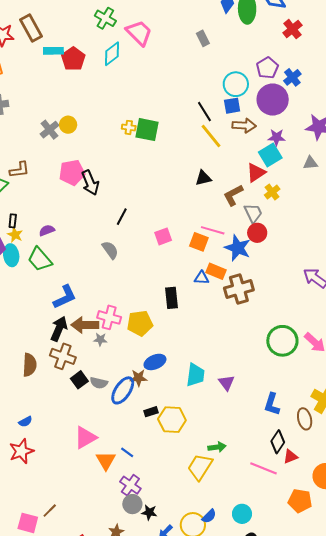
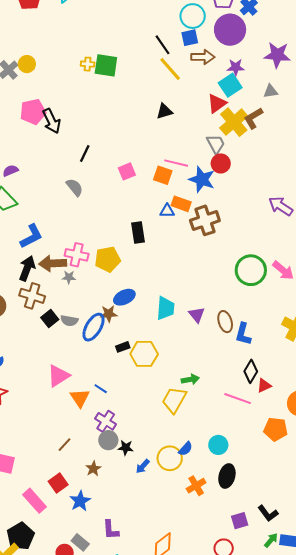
yellow cross: (272, 192) -> (234, 122), size x1.8
brown L-shape: (233, 195) -> (253, 118), moved
brown ellipse: (305, 419) -> (225, 322), moved
brown line: (50, 511) -> (65, 445), moved

